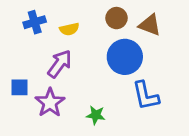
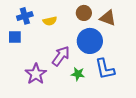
purple arrow: (60, 64) -> (61, 56), moved
blue square: (19, 87) -> (15, 37), moved
green star: (96, 115) -> (78, 74), moved

